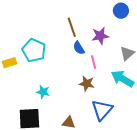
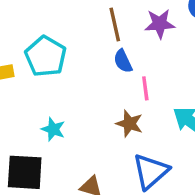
purple star: (100, 36) -> (160, 24), moved

